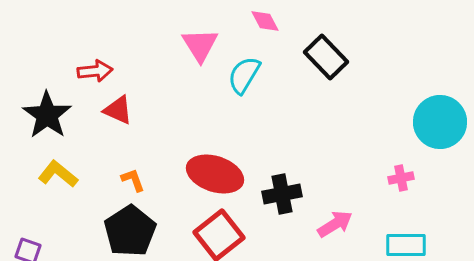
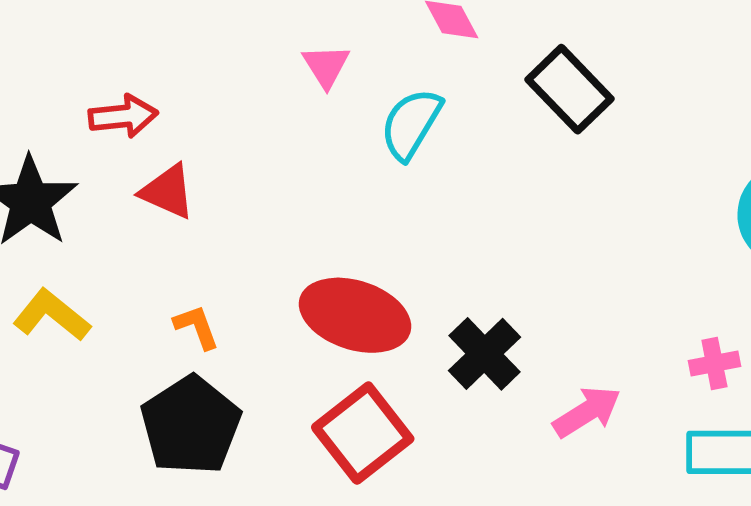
pink triangle: (200, 45) -> (326, 66), size x0.7
pink cross: (401, 178) -> (714, 364), moved
black cross: (282, 194) -> (484, 354), turned -33

